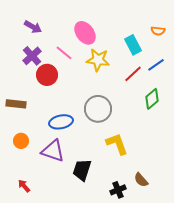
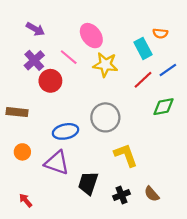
orange semicircle: (158, 31) -> (160, 33), moved
green diamond: (152, 99) -> (164, 107), turned 30
black cross: (118, 190) -> (122, 195), moved

